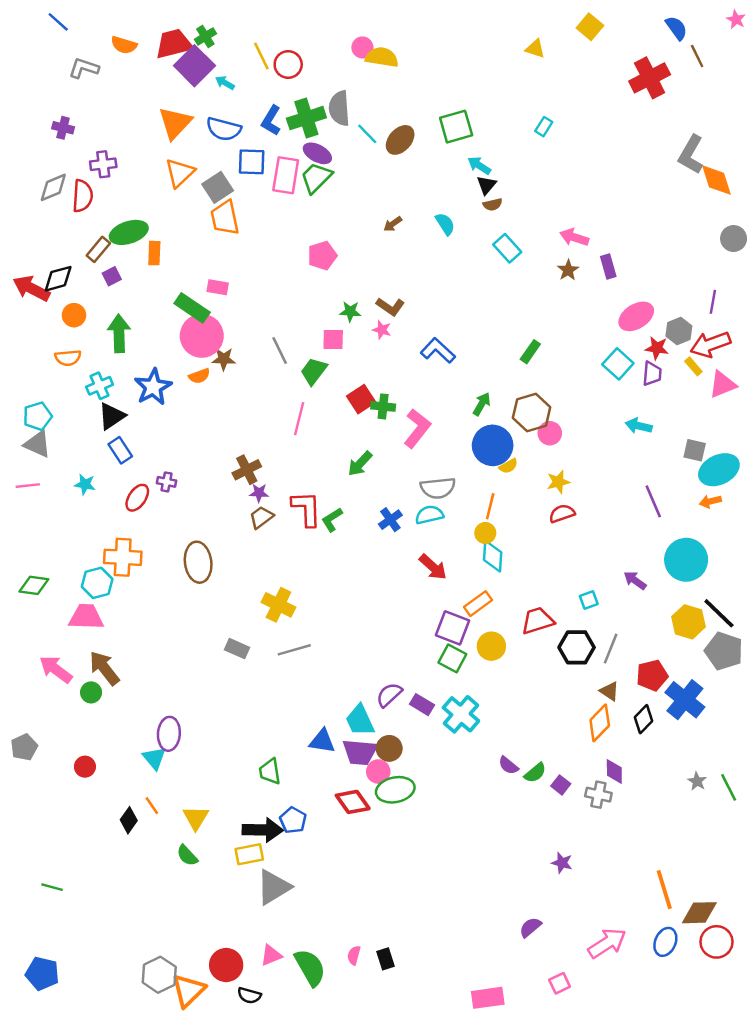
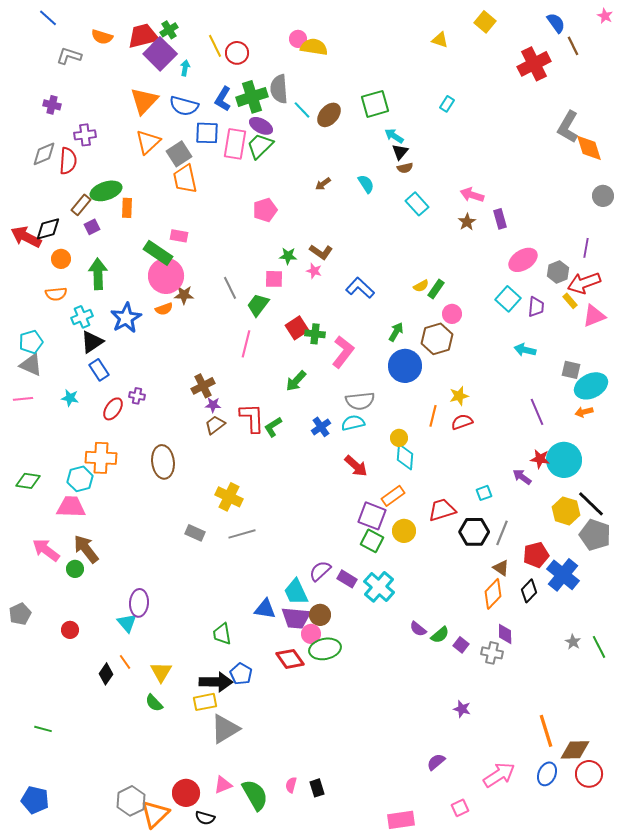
cyan arrow: (225, 83) -> (185, 68), turned 70
red star: (657, 348) -> (540, 459), moved
pink circle: (550, 433) -> (452, 314), moved
yellow semicircle: (508, 466) -> (421, 286), moved
orange line: (490, 506) -> (433, 416), moved

